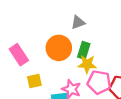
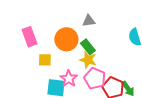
green rectangle: (84, 50) -> (88, 47), turned -70
yellow square: (34, 81) -> (45, 60), moved

